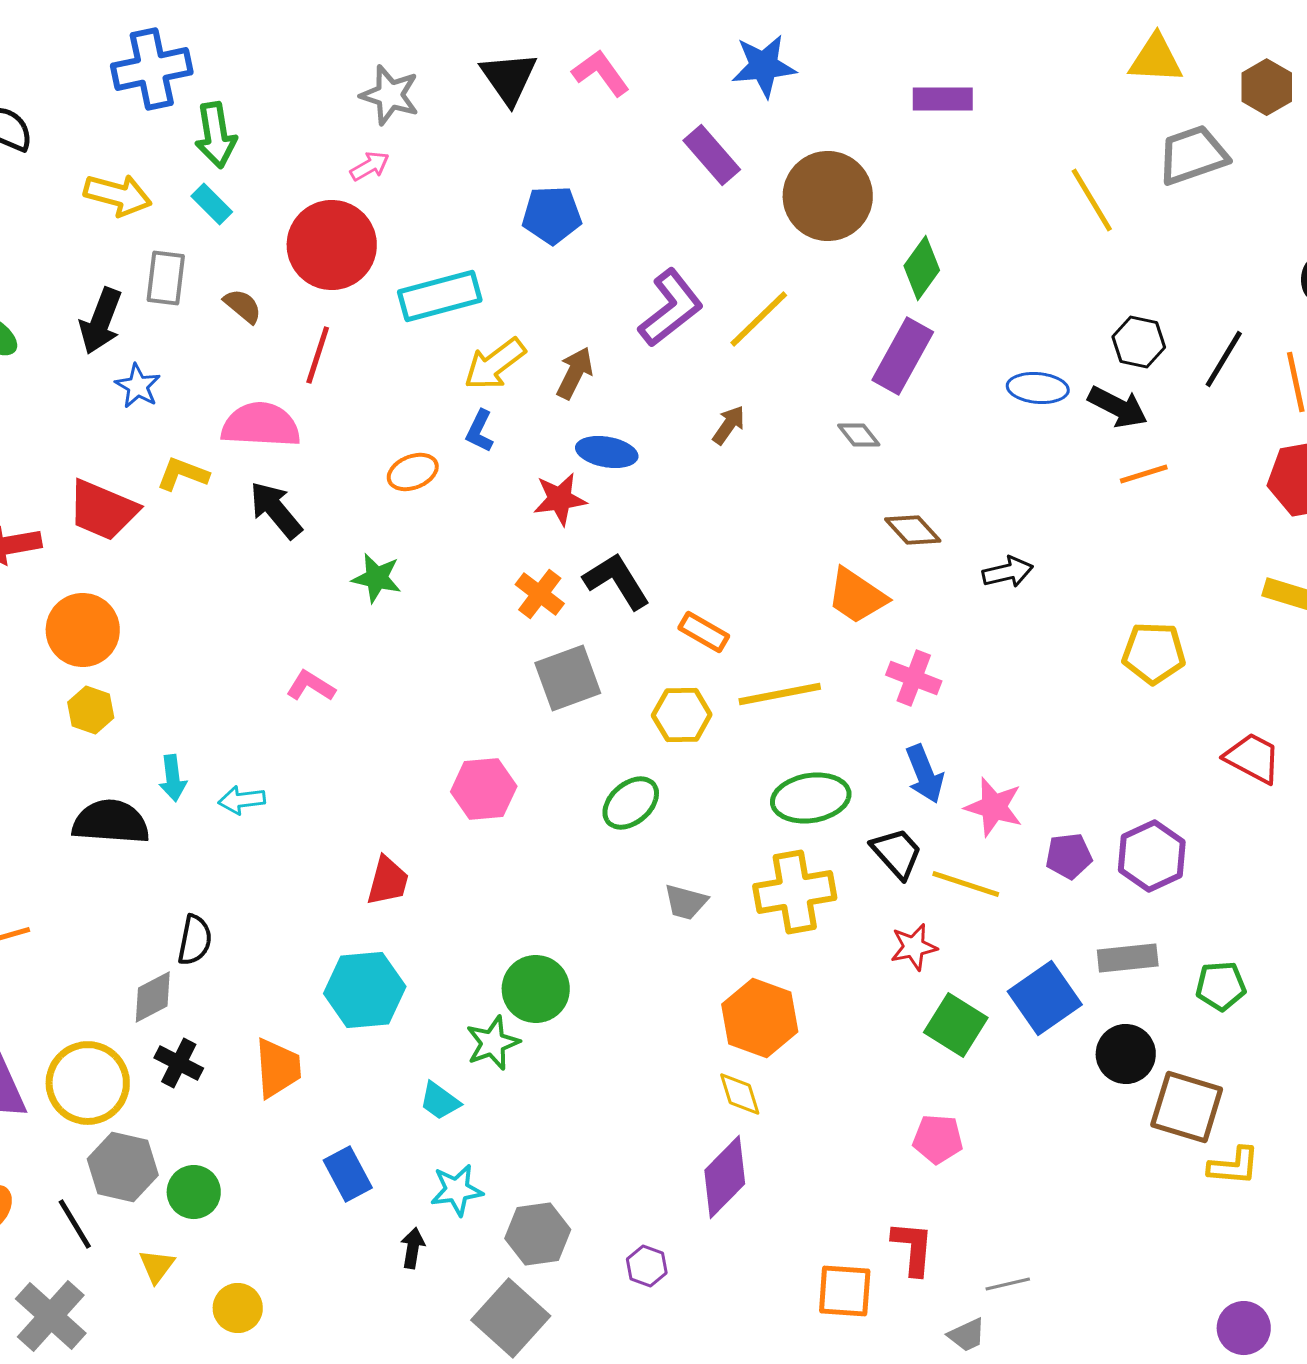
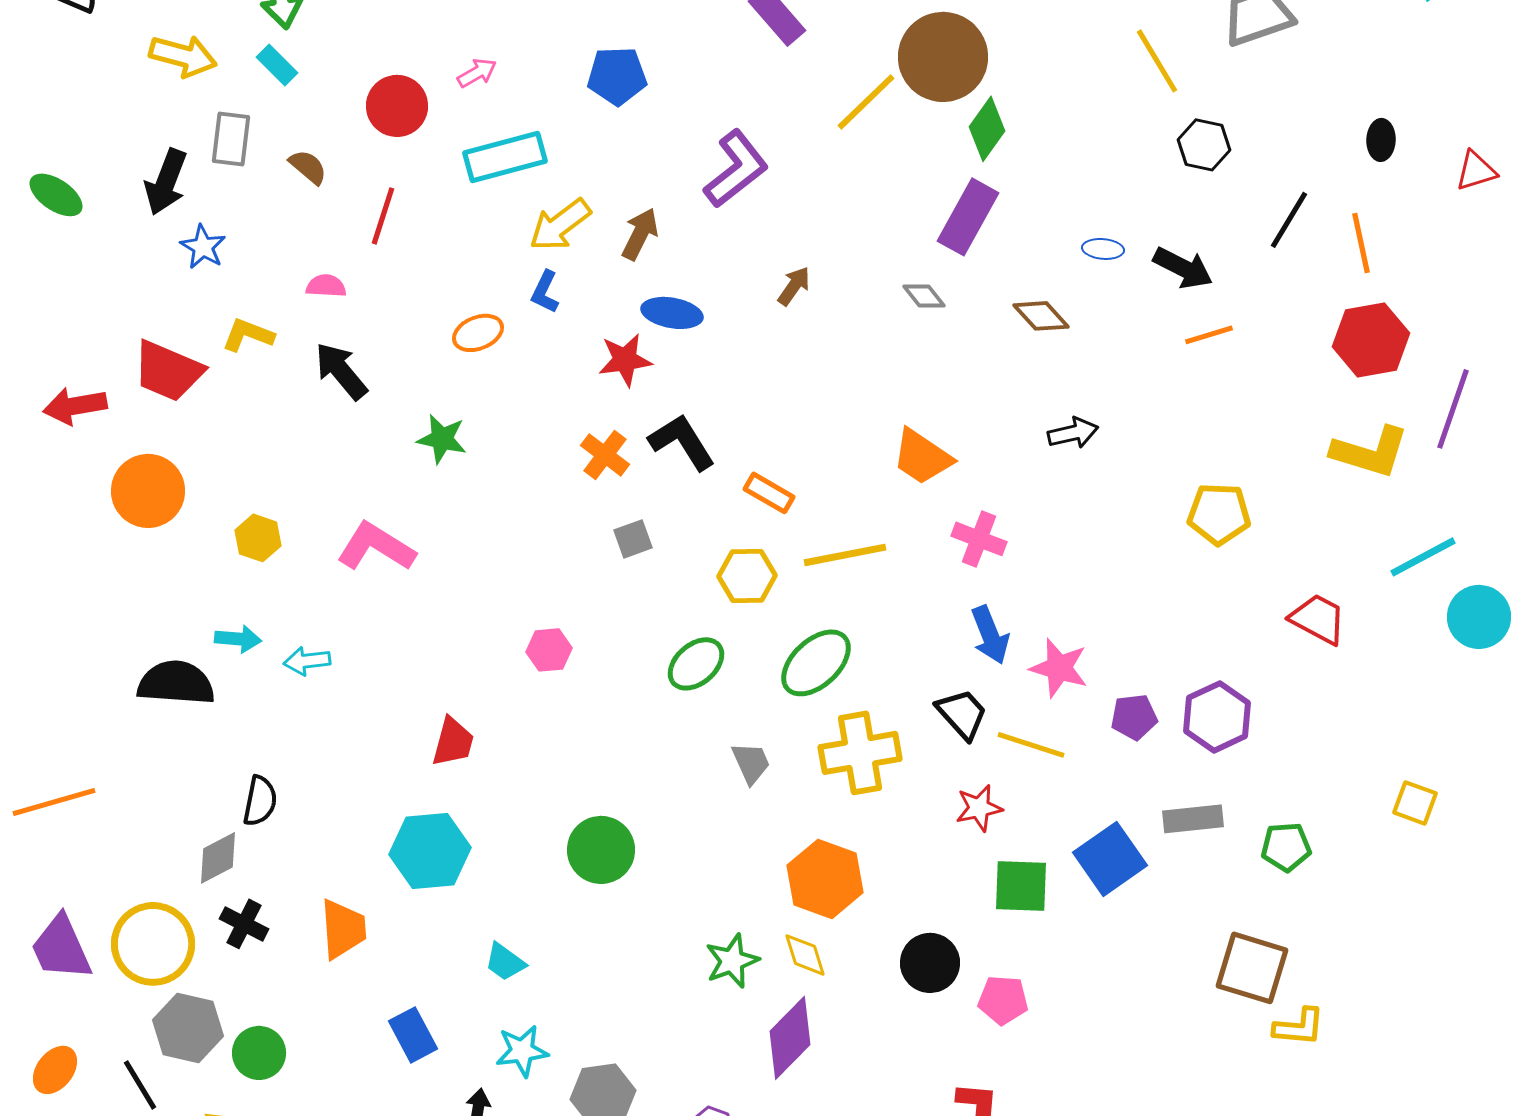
pink arrow: (370, 166) -> (477, 73), moved
brown circle: (828, 196) -> (943, 57), moved
red circle: (332, 245) -> (397, 106), size x0.7
yellow line: (759, 319) -> (866, 102), moved
black hexagon: (1139, 342) -> (1204, 145), moved
blue ellipse: (1038, 388) -> (1103, 249), size x0.7
pink semicircle: (261, 425) -> (326, 286), size x0.5
brown diamond: (913, 530) -> (1041, 316), moved
gray square: (568, 678) -> (633, 539), size x0.6
pink L-shape: (311, 686) -> (376, 547), size x1.6
yellow hexagon: (91, 710) -> (258, 538), moved
cyan arrow: (173, 778) -> (238, 639), turned -78
pink hexagon: (484, 789) -> (549, 650), size x0.7
green ellipse: (811, 798) -> (816, 663), moved, turned -34
gray trapezoid: (686, 902) -> (751, 763), turned -129
green square: (956, 1025) -> (1021, 886), turned -30
green star: (493, 1043) -> (732, 961), moved
black circle: (1126, 1054) -> (930, 963), moved

